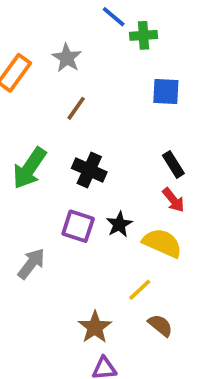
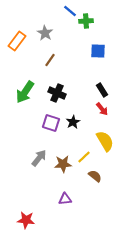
yellow semicircle: (162, 243) -> (105, 141), moved, turned 35
gray arrow: (31, 264) -> (39, 158), moved
brown star: (95, 327) -> (63, 164), moved, turned 30

